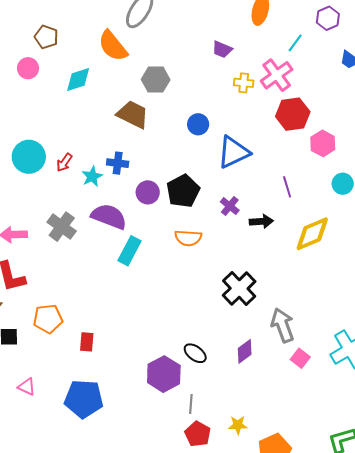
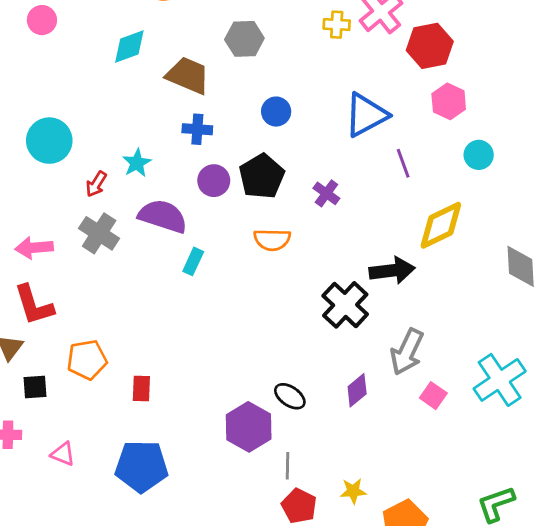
cyan diamond: (78, 79) -> (129, 46), moved
gray hexagon: (156, 80) -> (244, 39), moved
red hexagon: (293, 114) -> (430, 46), moved
blue circle: (198, 124) -> (276, 112), moved
blue triangle: (233, 152) -> (366, 115), moved
red arrow: (64, 163) -> (96, 184), moved
blue cross: (118, 163) -> (197, 129), moved
black arrow: (261, 221) -> (392, 271), moved, size x1.4
cyan rectangle: (129, 251) -> (193, 261), size x0.7
gray arrow: (283, 325) -> (407, 352), turned -132

